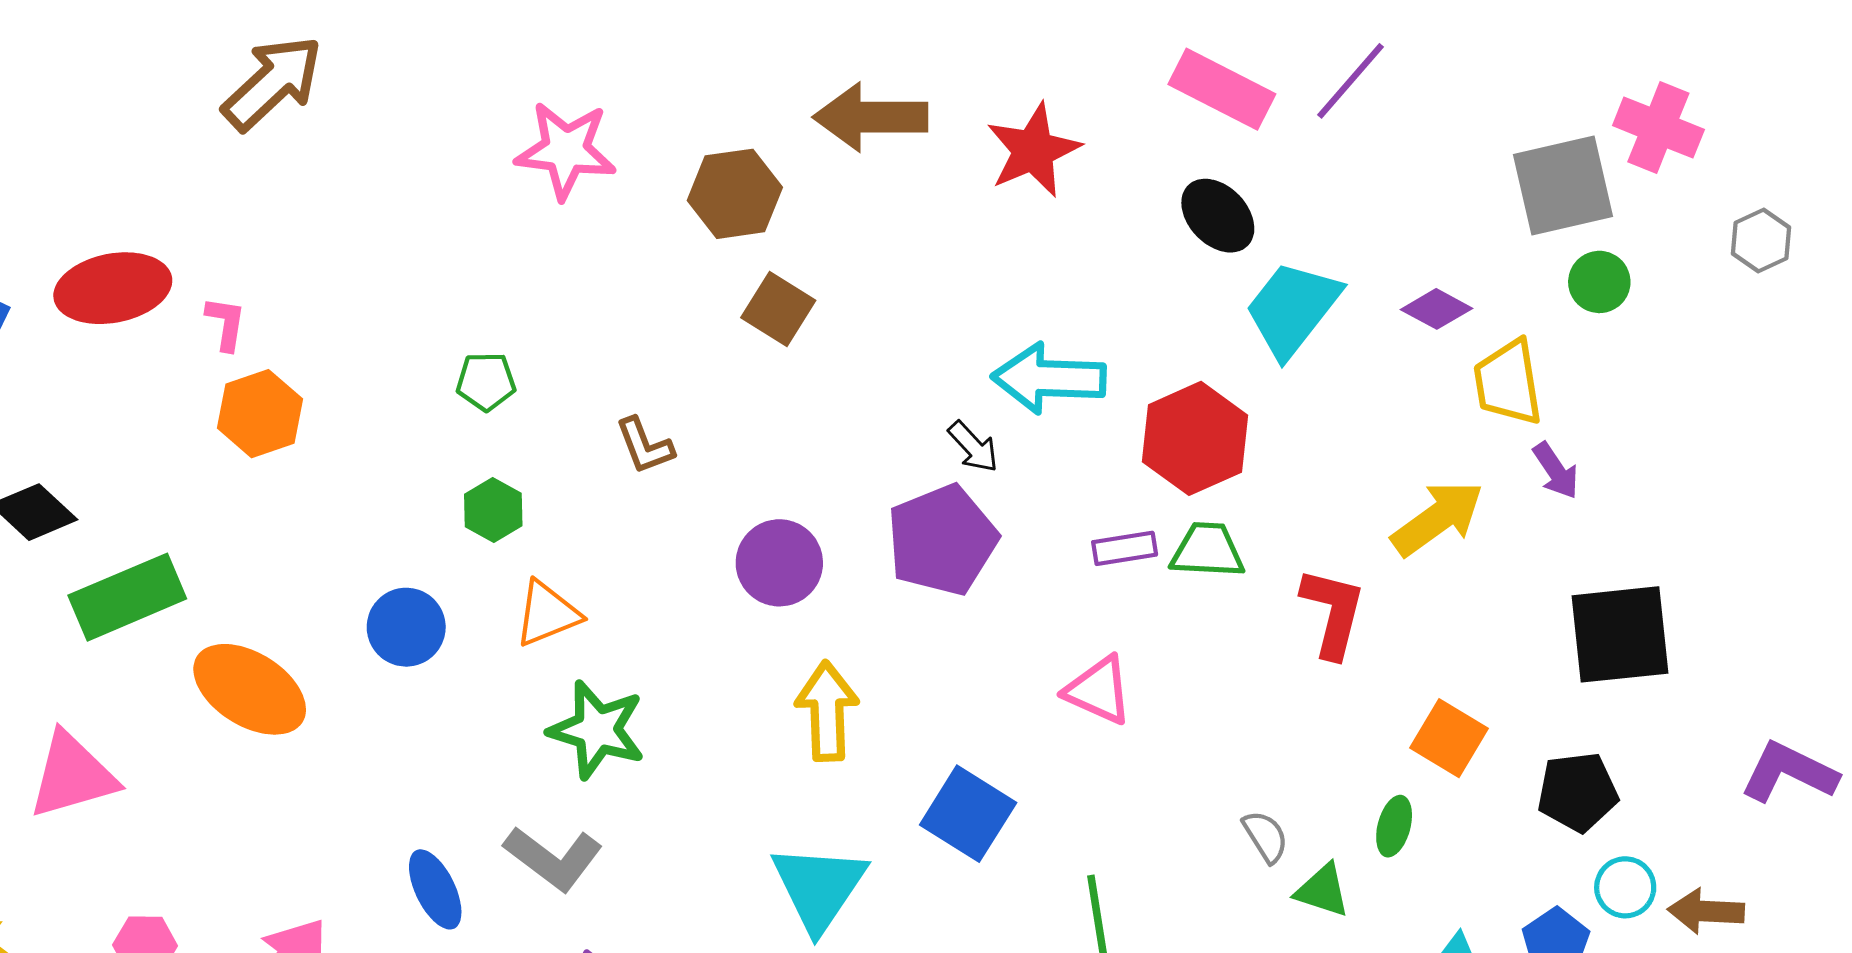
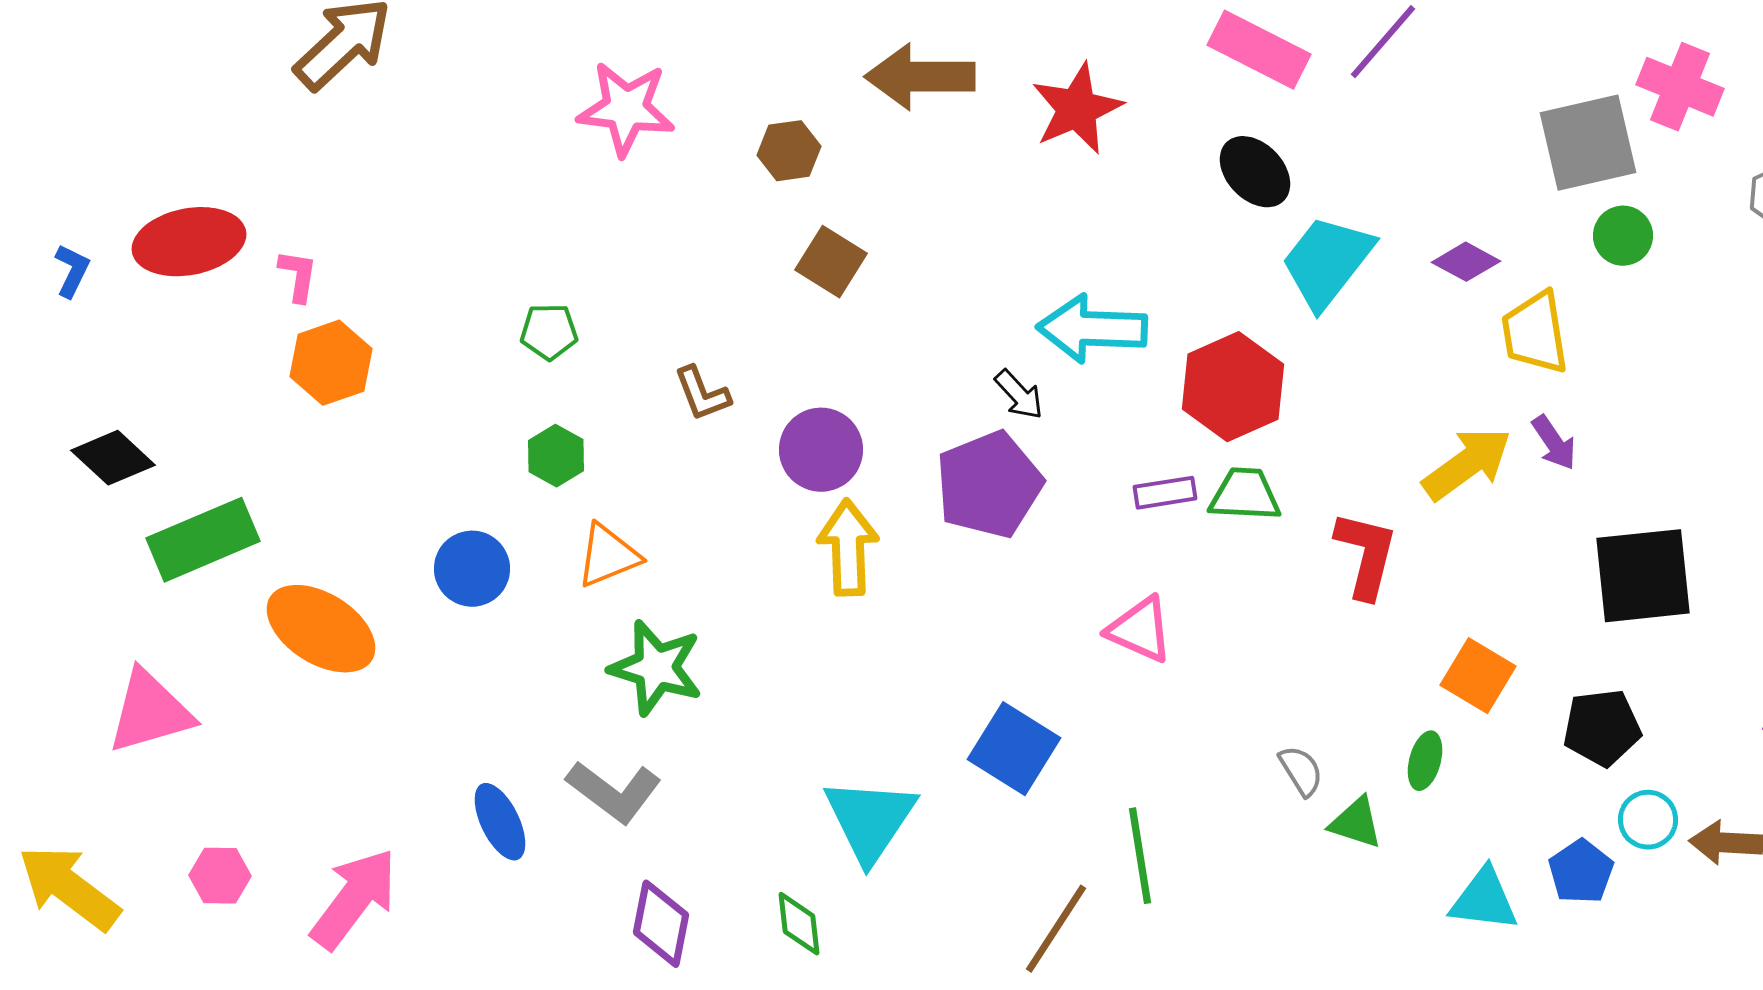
brown hexagon: (735, 194) -> (789, 151), size x0.7
purple arrow: (1556, 471) -> (1554, 443), moved
purple circle: (779, 563) -> (821, 450), moved
yellow arrow: (827, 711) -> (848, 548), moved

